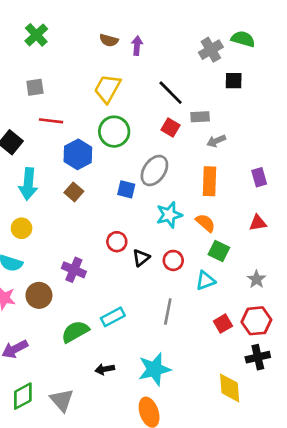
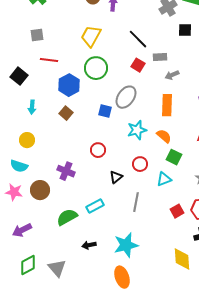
cyan arrow: (28, 184) -> (32, 107), size x0.6
black triangle: (141, 258) -> (116, 177), moved

